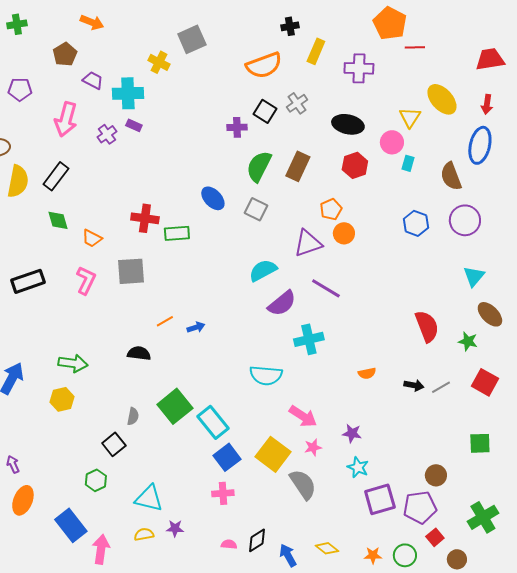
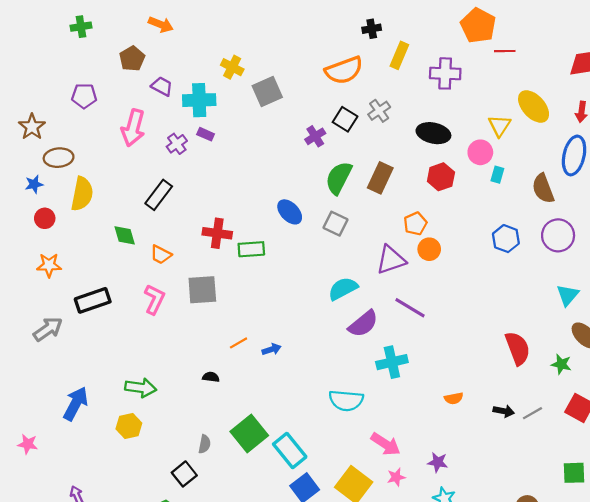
gray square: (192, 39) -> (267, 92), moved
purple cross: (237, 127) -> (315, 136), turned -30
black rectangle: (56, 176) -> (159, 195), moved
black semicircle: (139, 353) -> (211, 377), size x0.7

